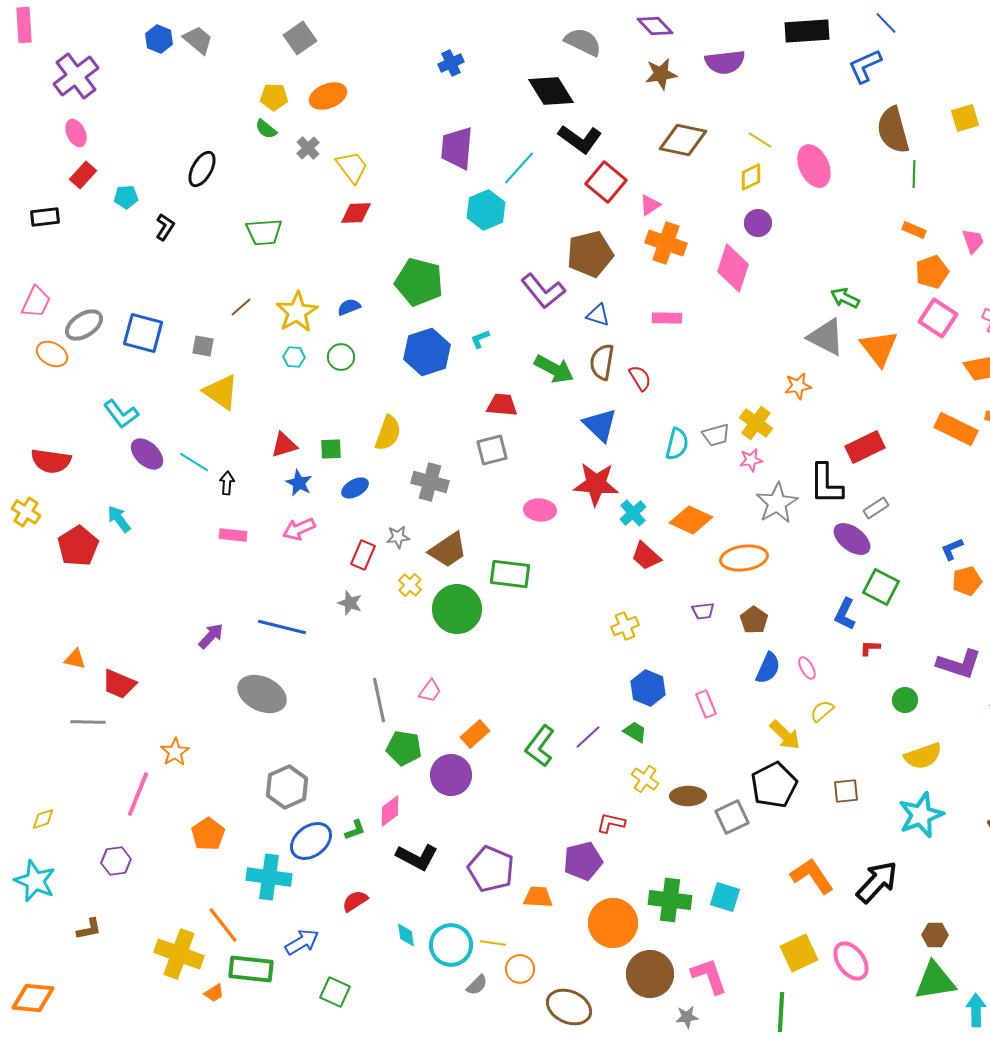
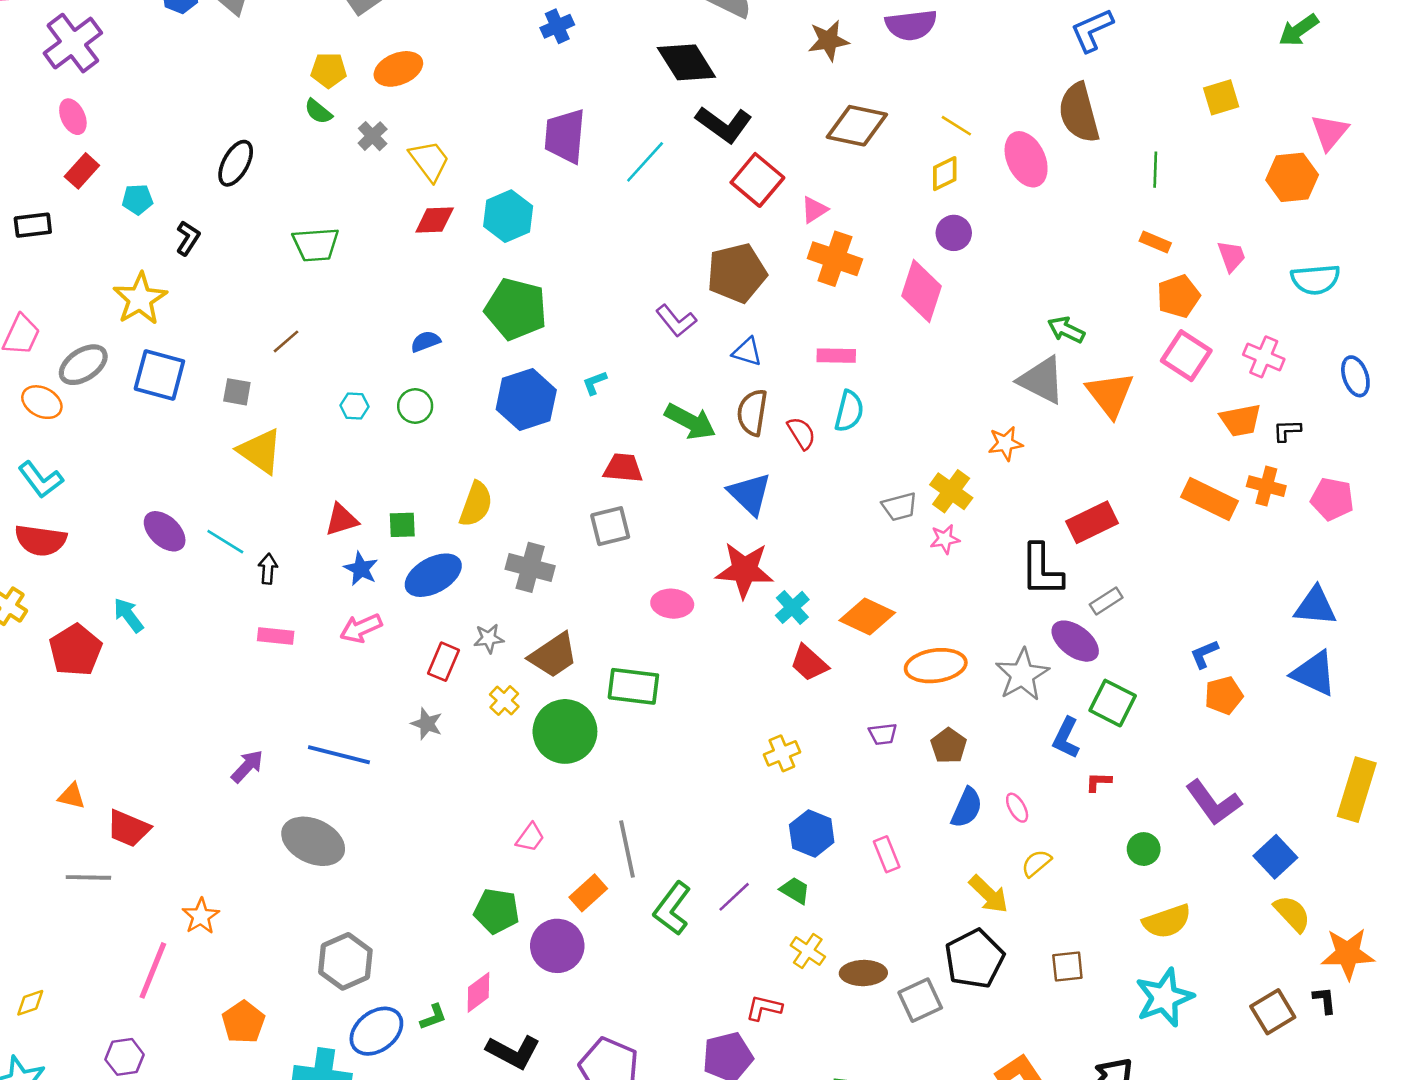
brown semicircle: (893, 130) -> (1079, 113), moved
cyan hexagon: (486, 210) -> (508, 216), moved
purple L-shape: (543, 291) -> (676, 321), size x0.7
yellow star: (297, 312) -> (140, 299), moved
cyan L-shape: (121, 414) -> (41, 480), moved
cyan semicircle: (677, 444) -> (849, 411), moved
blue ellipse: (355, 488) -> (433, 575), size x1.6
gray star: (777, 503) -> (1022, 675), moved
purple L-shape: (959, 664) -> (1213, 803), turned 36
gray line: (379, 700) -> (627, 849), moved

